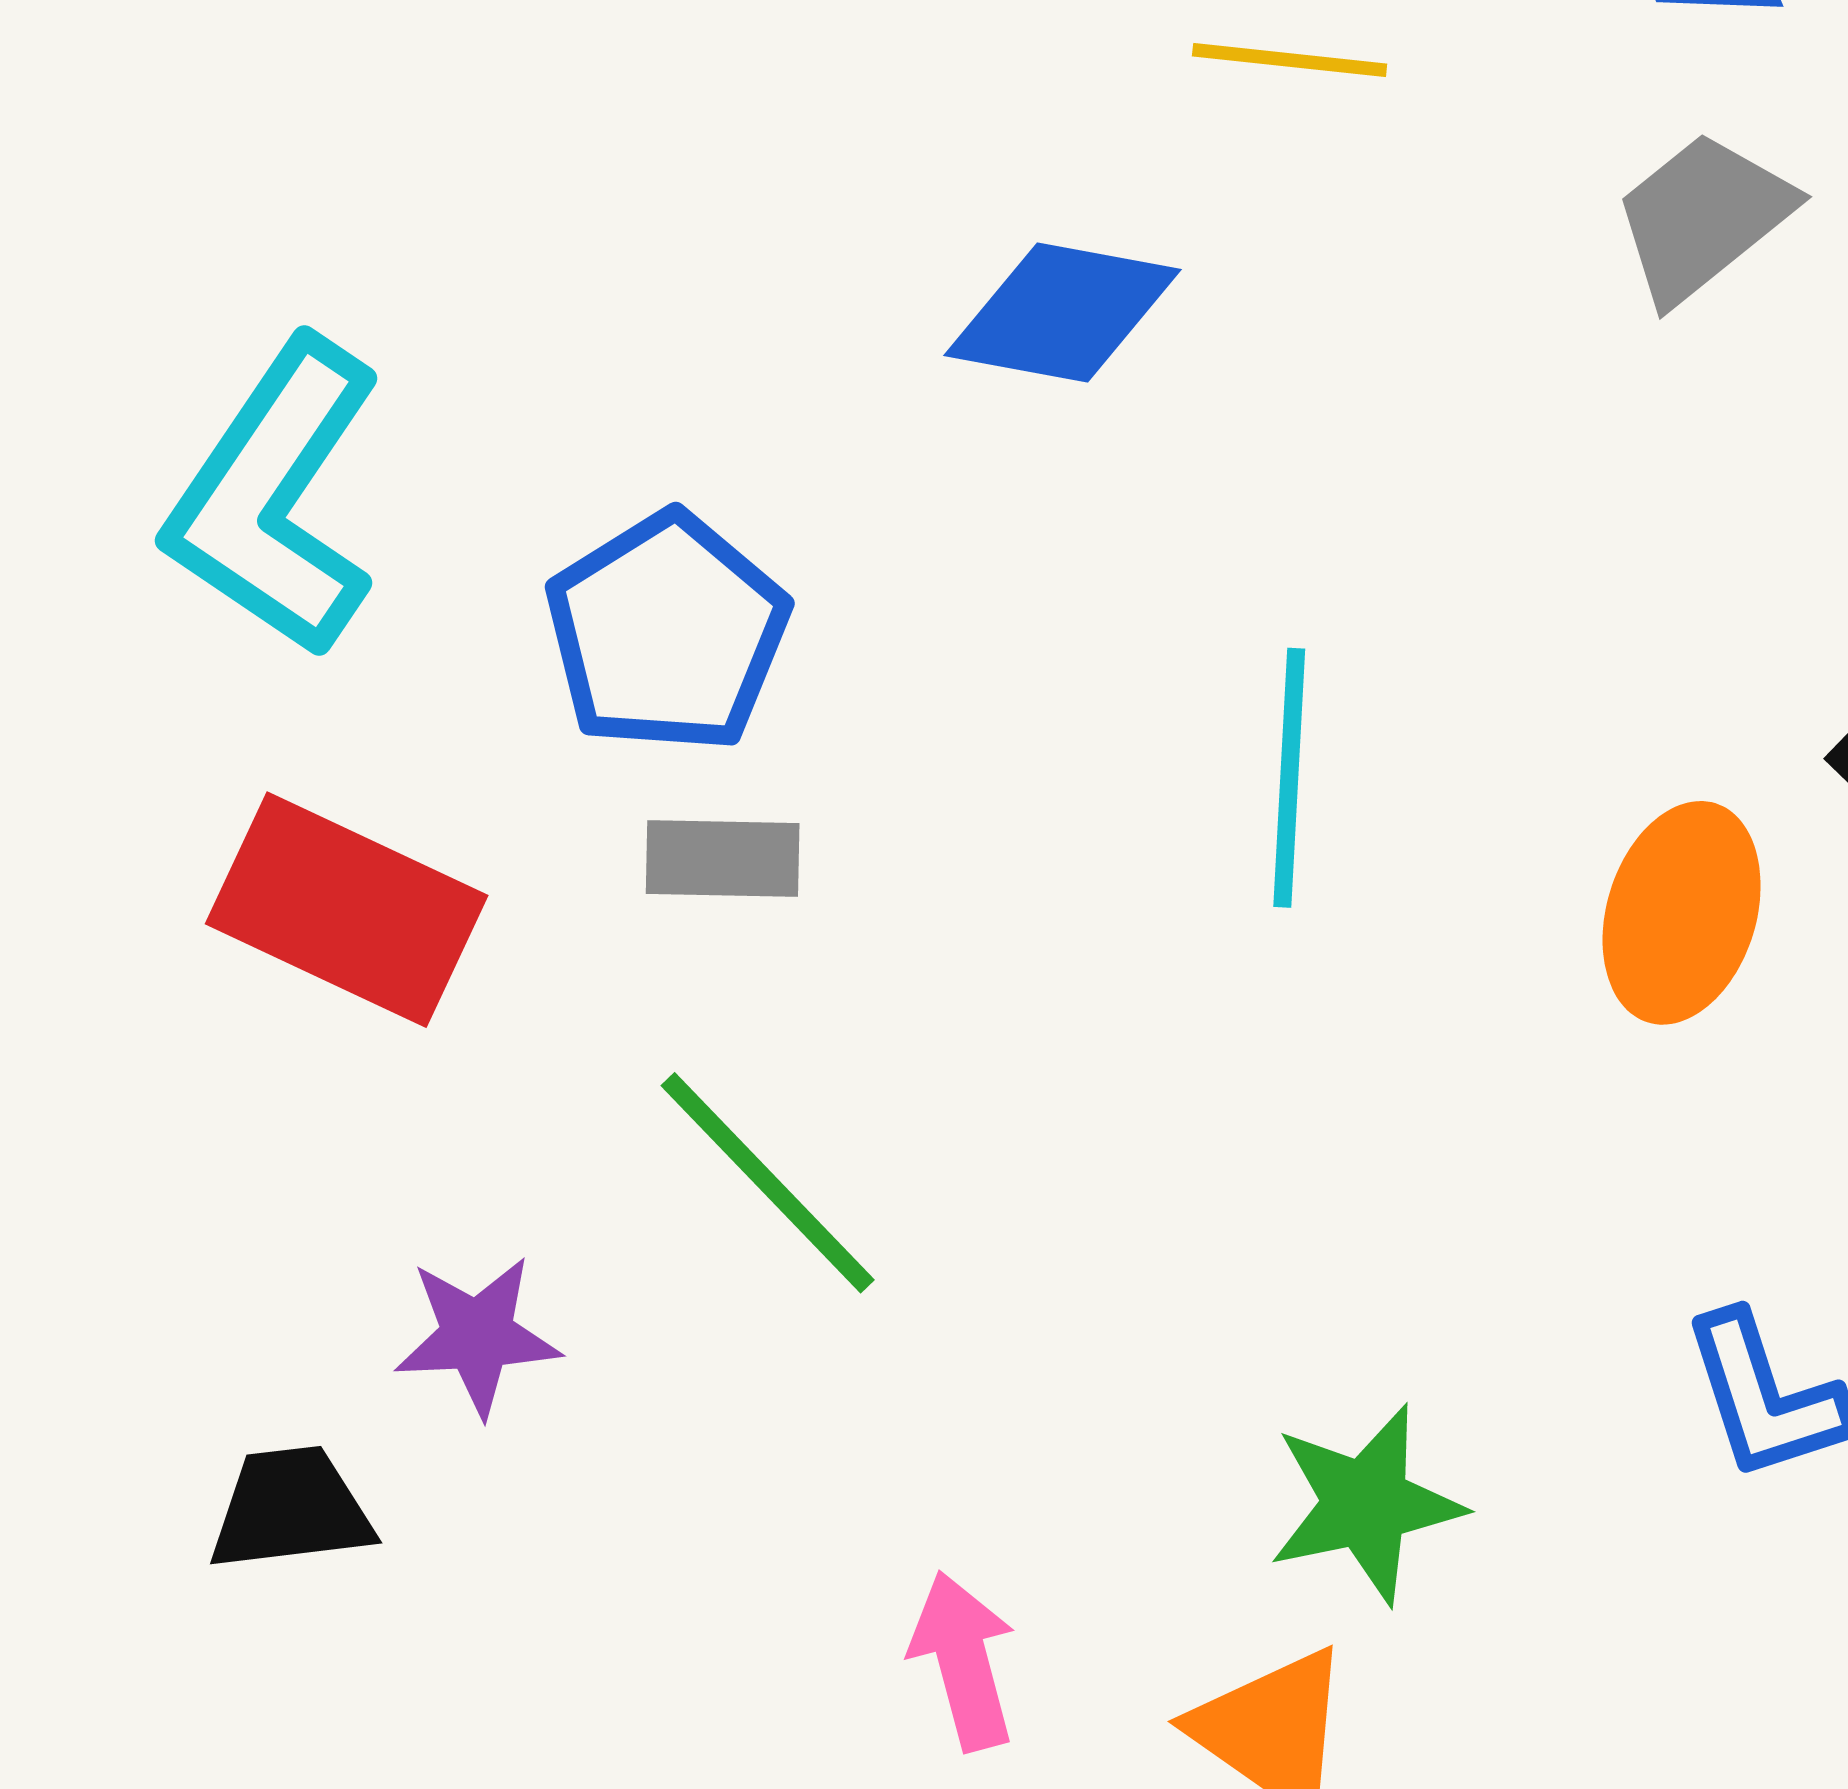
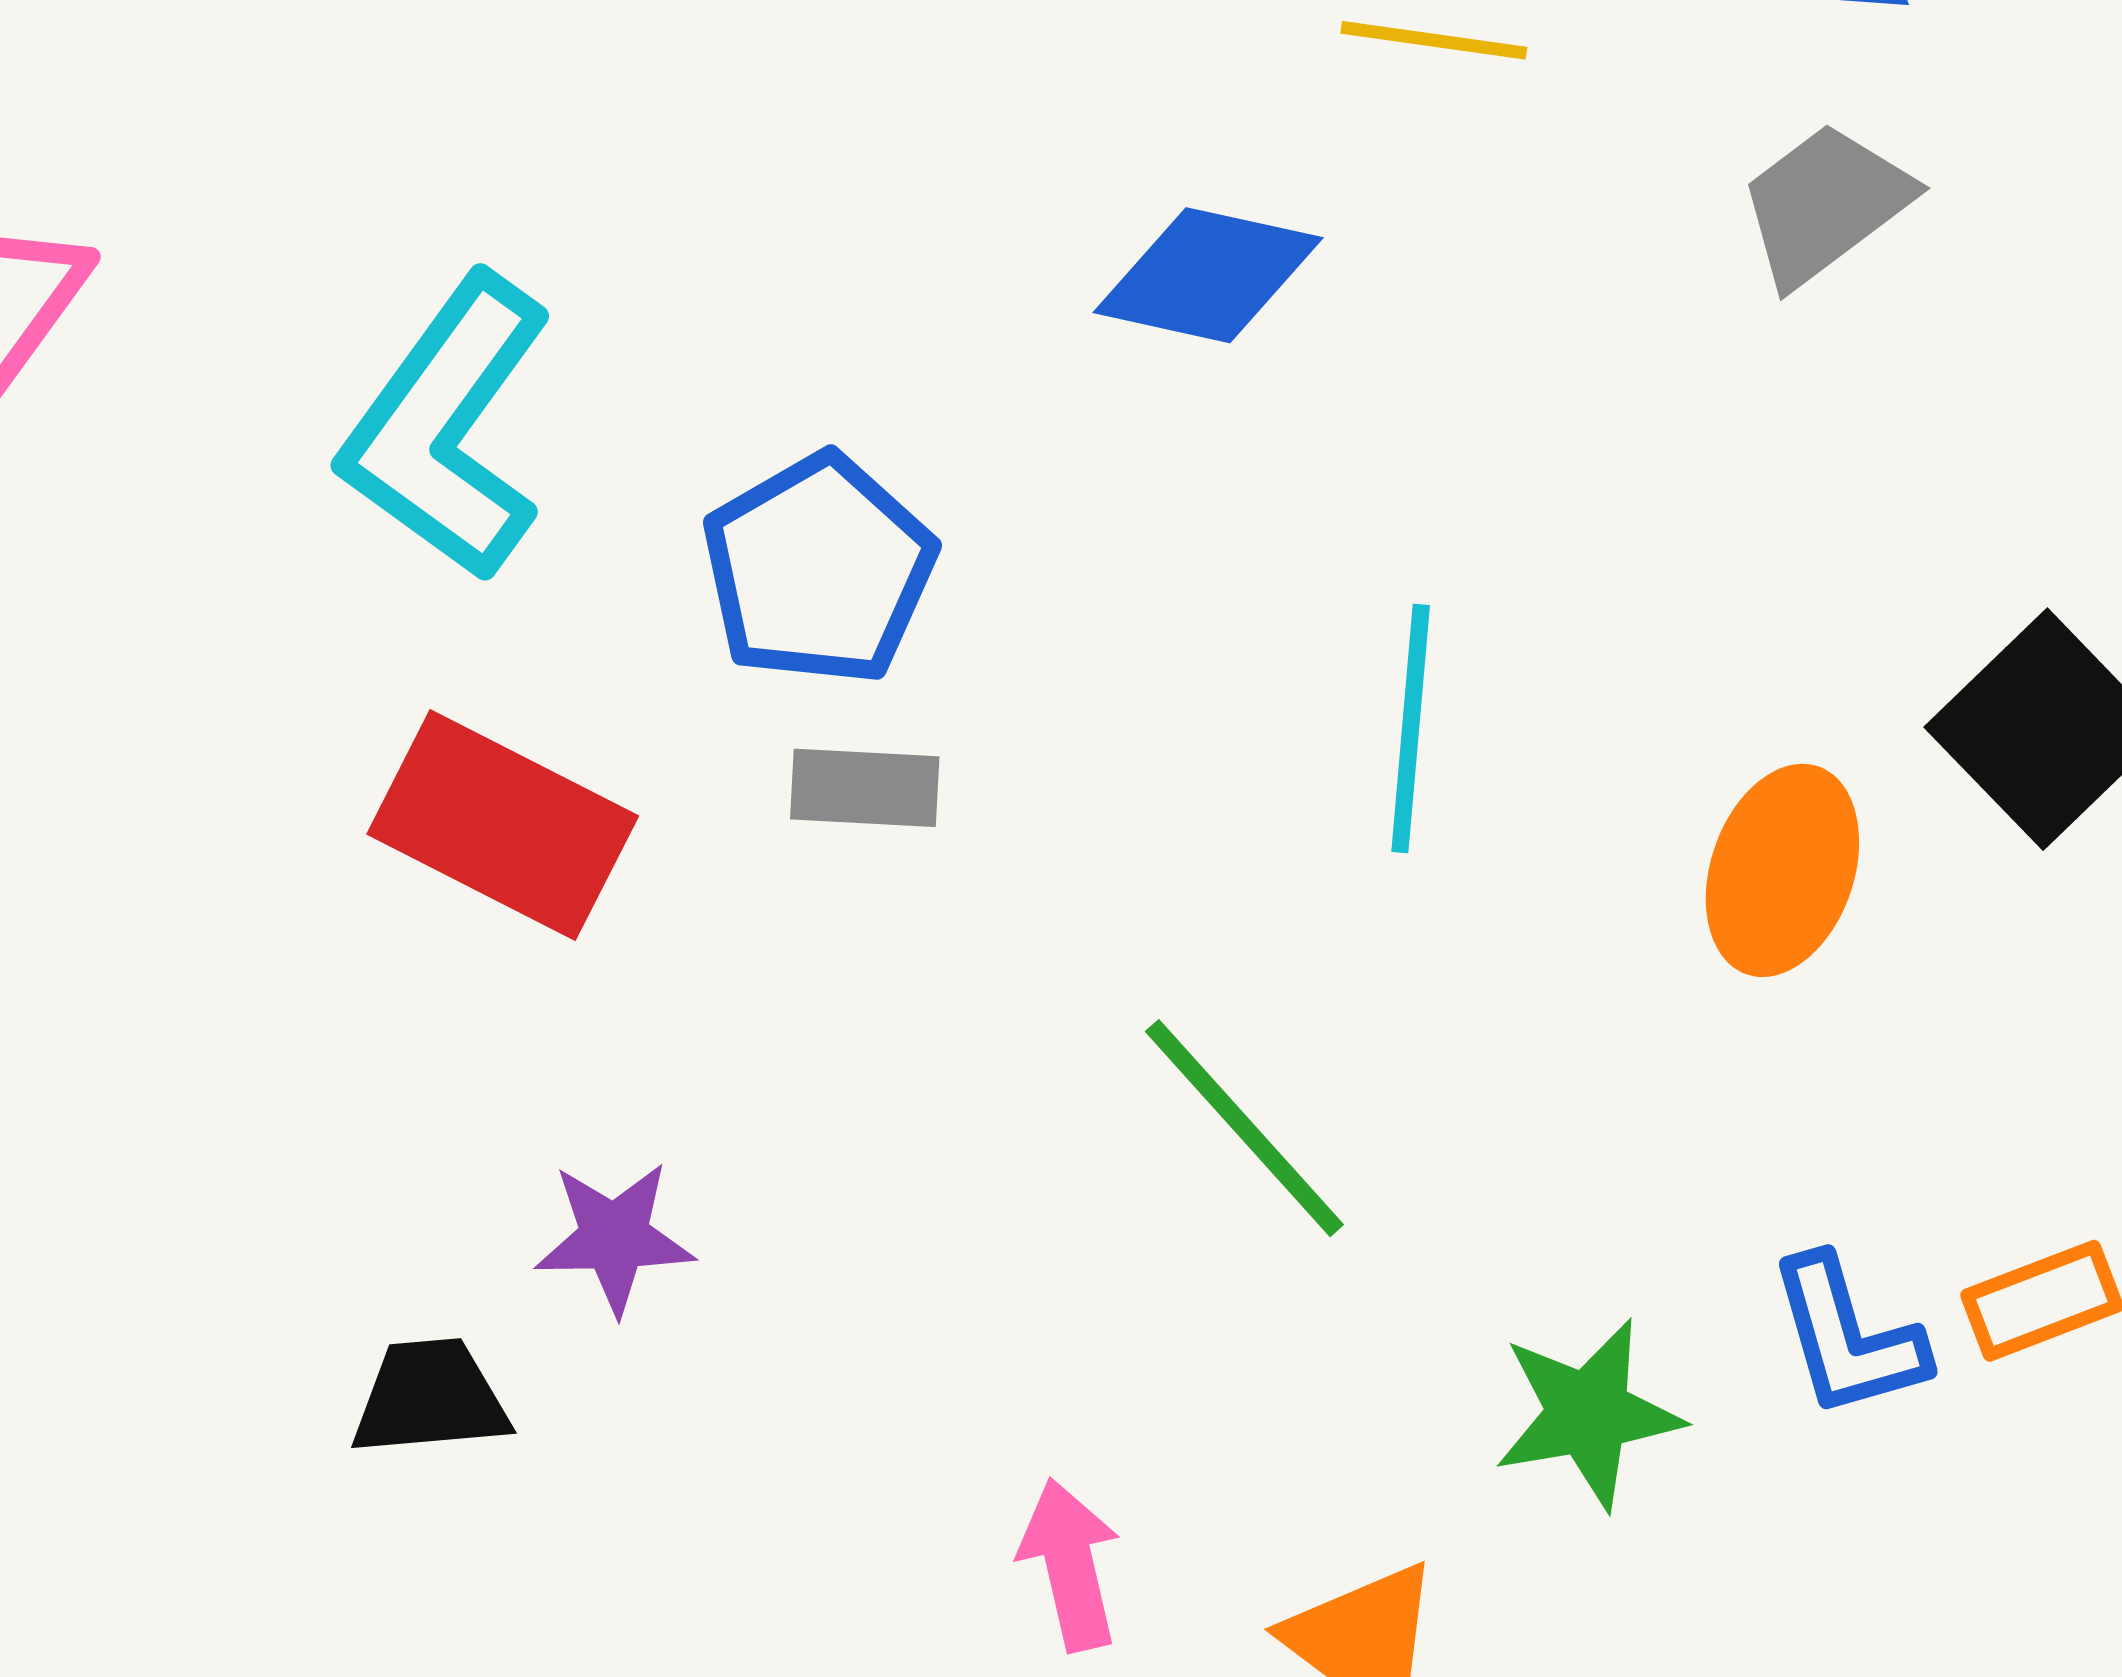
green line: (768, 1183) -> (1244, 1128), moved
green star: (1366, 1504) -> (1588, 1414), moved

